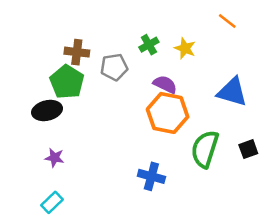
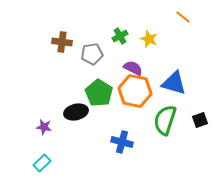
green pentagon: (67, 82) -> (99, 93), moved
blue triangle: (232, 92) -> (174, 83), moved
black ellipse: (47, 110) -> (76, 112), moved

